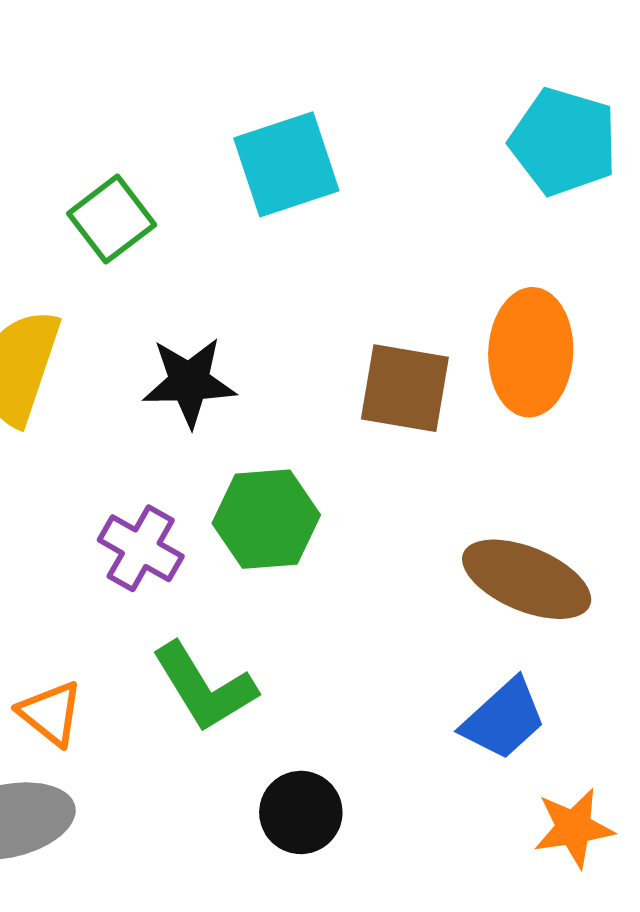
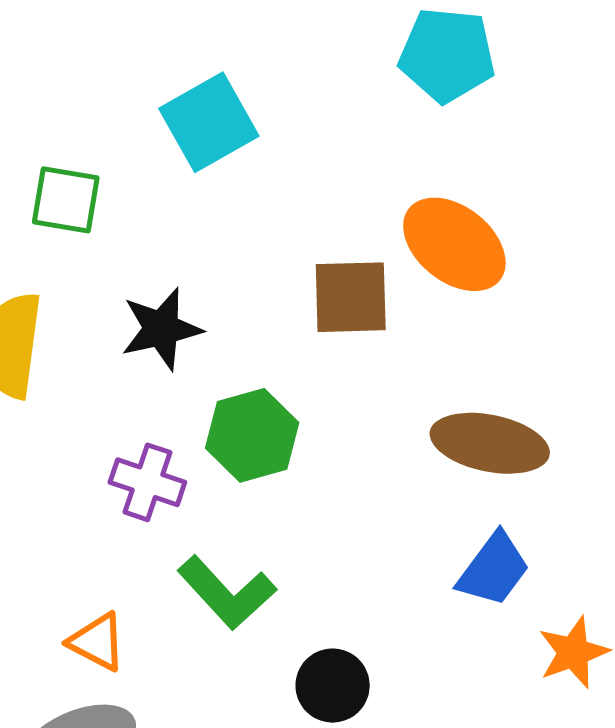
green square: (112, 219) -> (66, 200), turned -32
orange ellipse: (531, 352) -> (454, 244), turned -43

